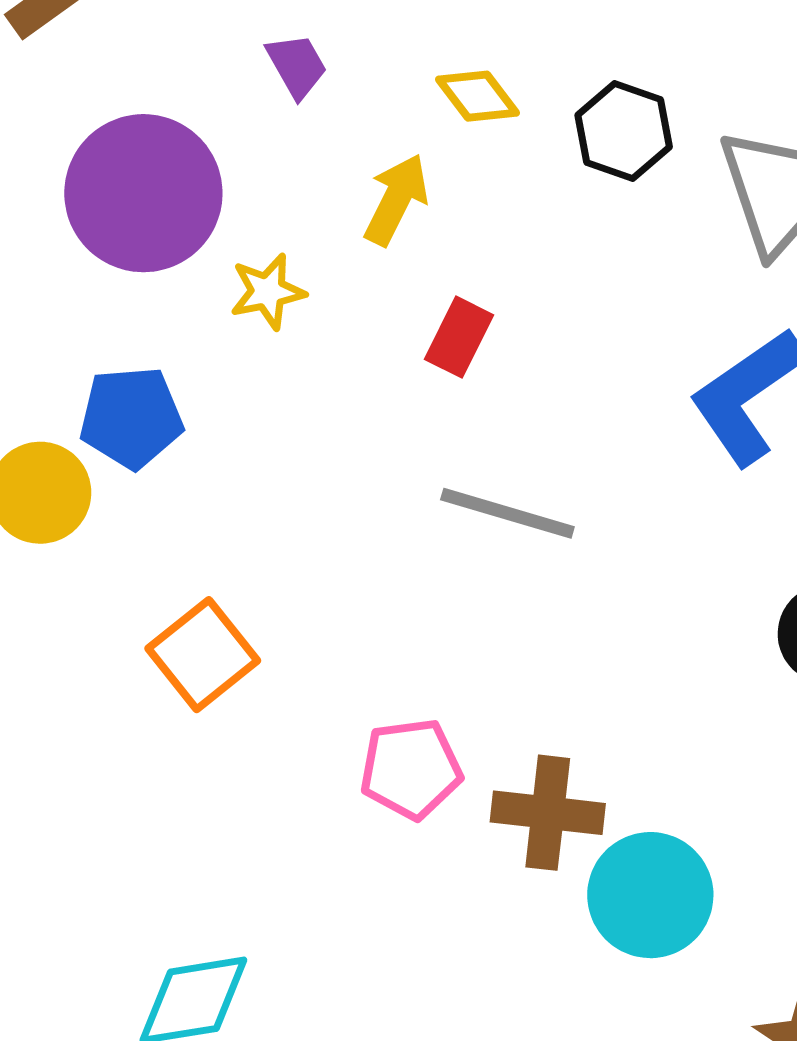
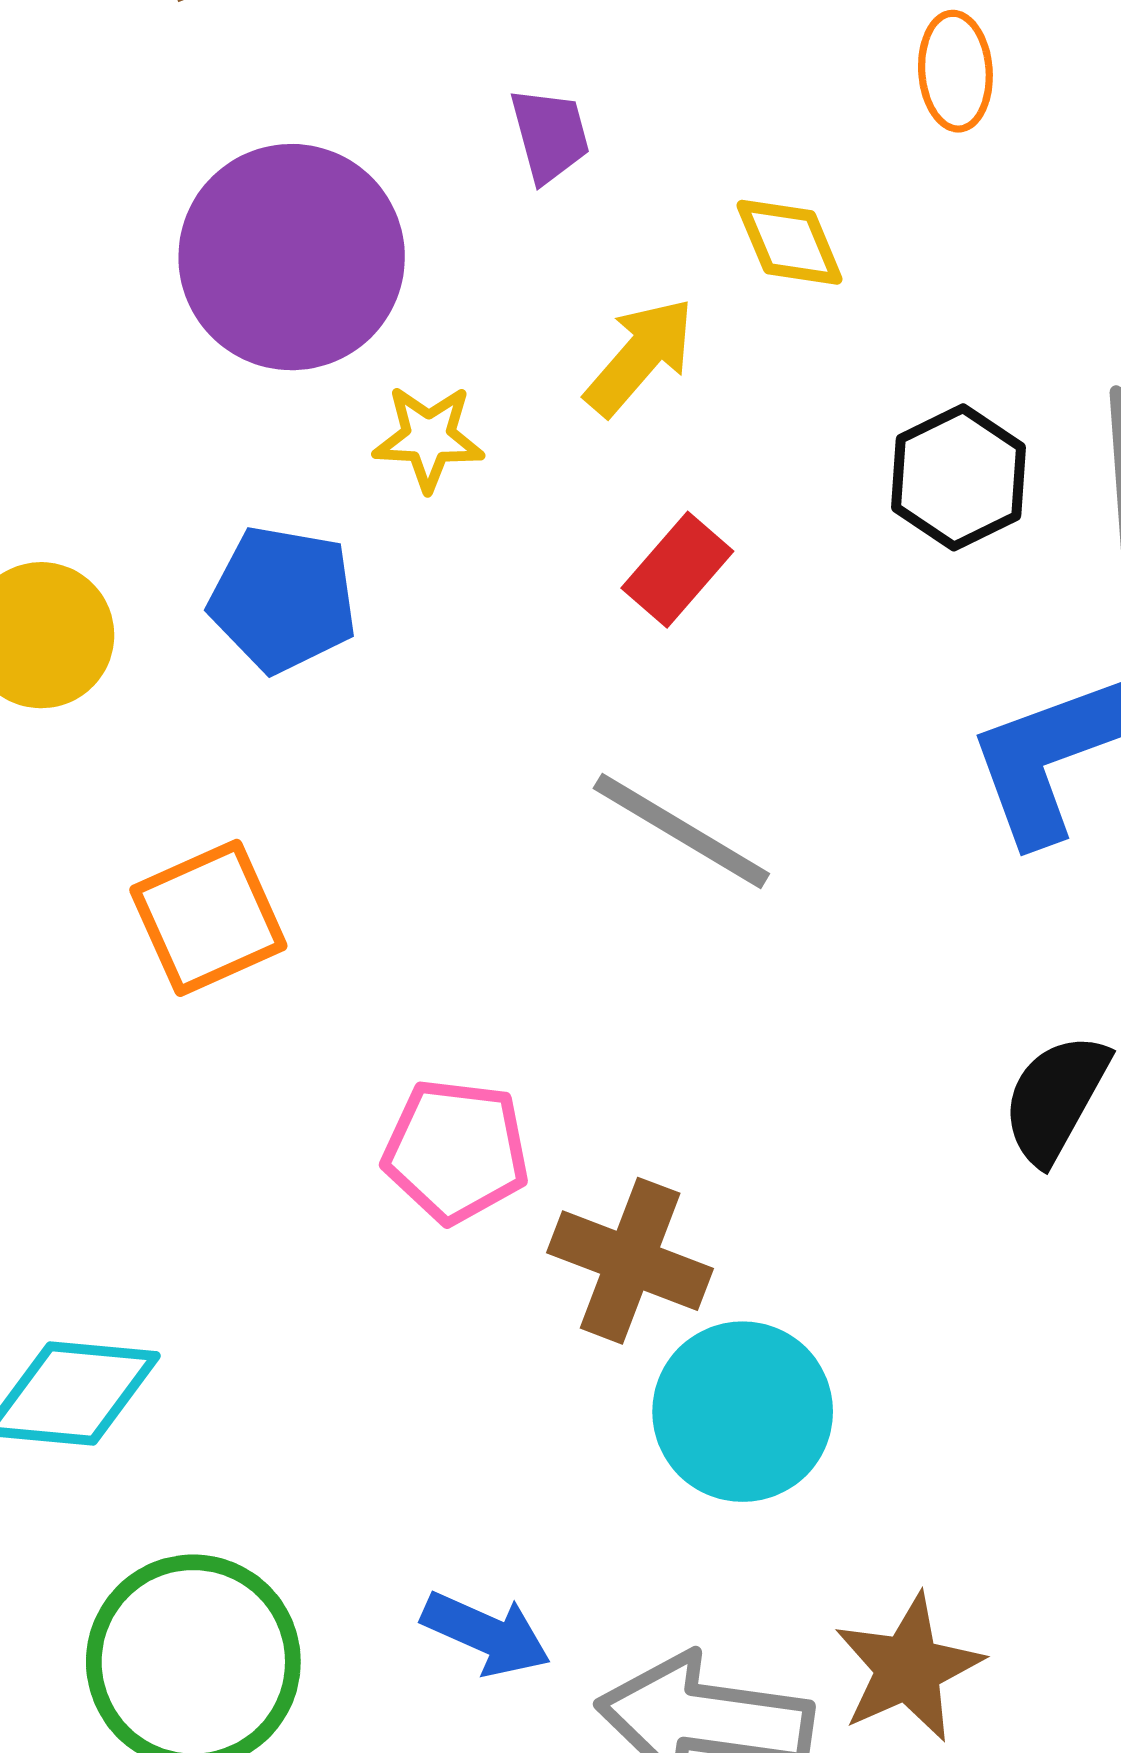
black hexagon: (624, 131) -> (958, 477), moved
blue pentagon: (131, 417) -> (283, 599), moved

